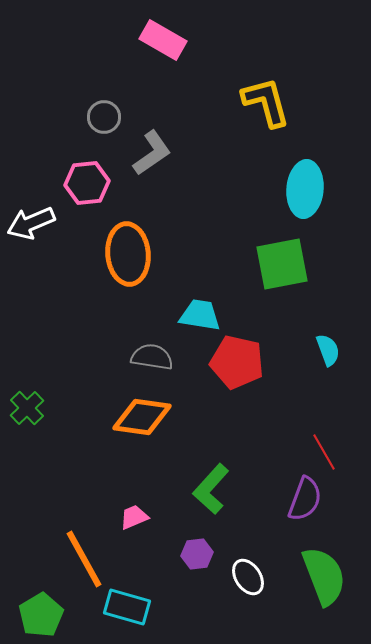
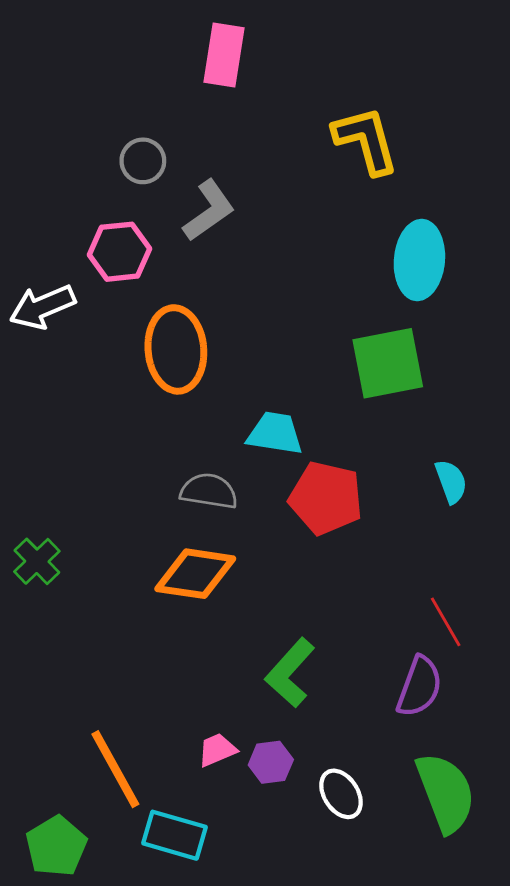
pink rectangle: (163, 40) -> (224, 55), turned 69
pink trapezoid: (134, 517) -> (217, 750), moved

